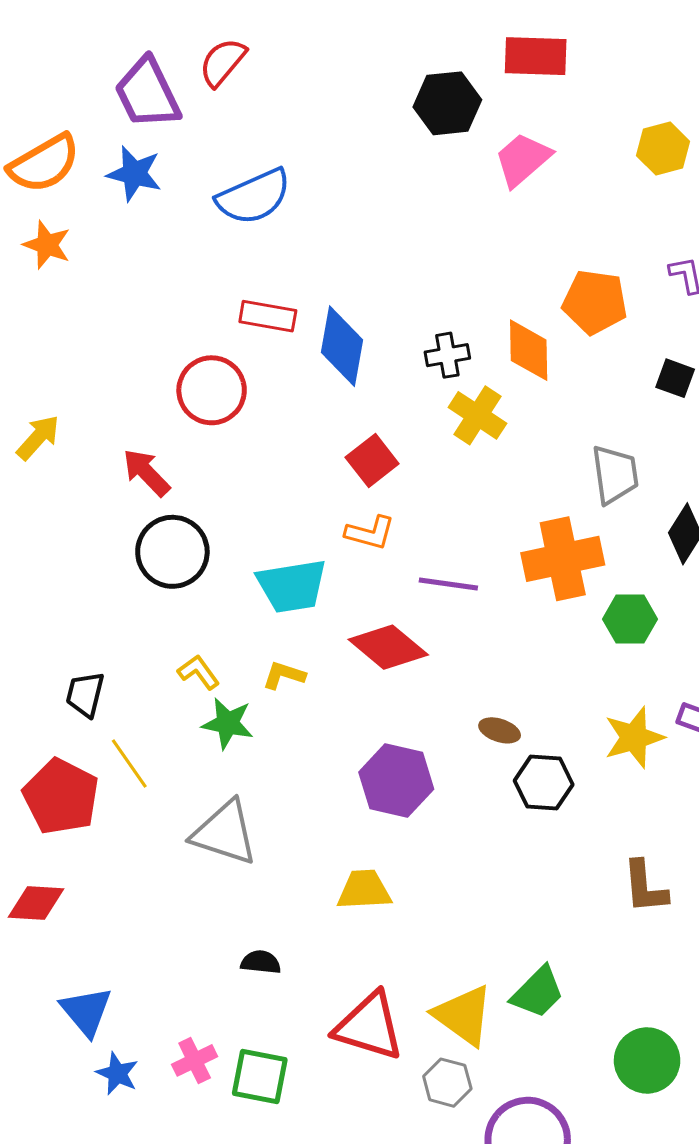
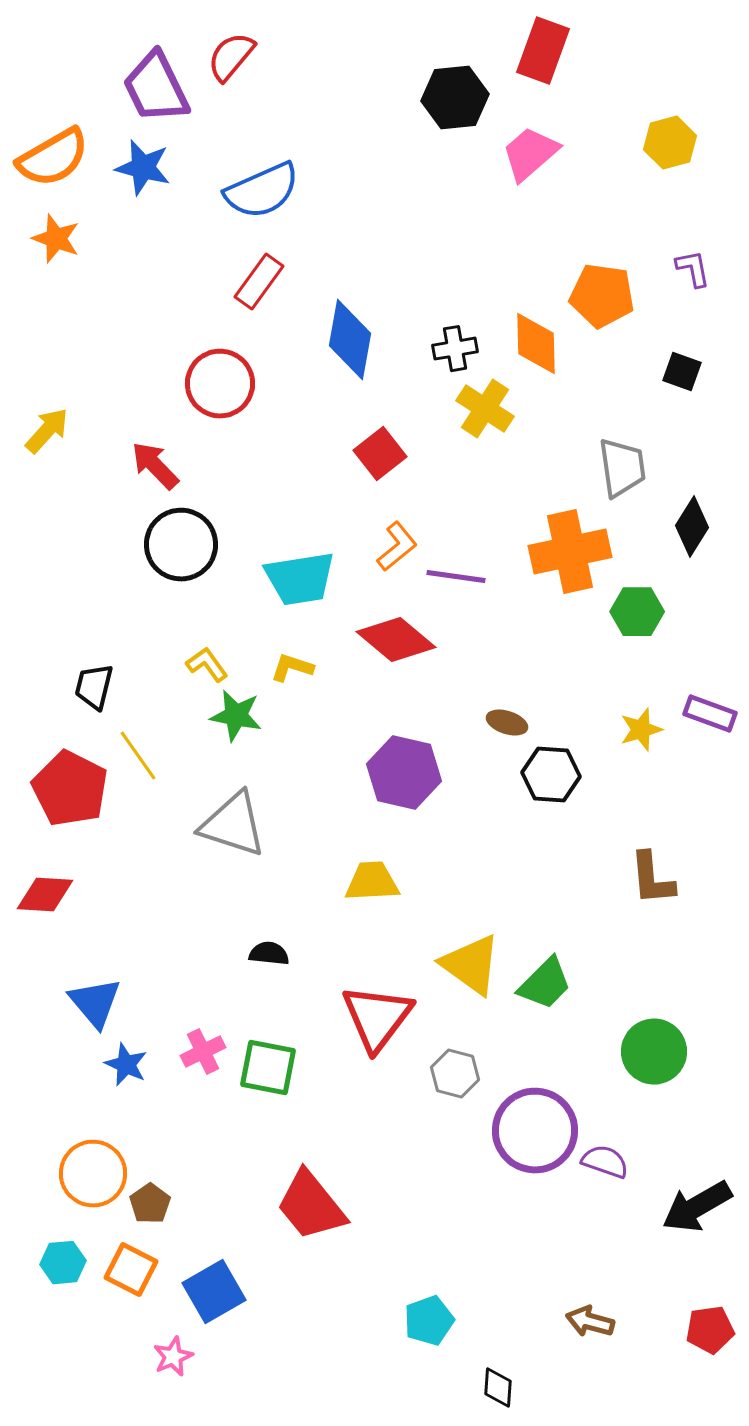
red rectangle: (536, 56) -> (543, 51), turned -72
red rectangle: (268, 316) -> (259, 282), moved, turned -64
orange L-shape: (370, 533) -> (397, 547), moved, turned -54
yellow star: (634, 737) -> (641, 730), size x0.7
yellow triangle: (463, 1015) -> (471, 965), moved
red triangle: (369, 1026) -> (377, 1018), turned 50

